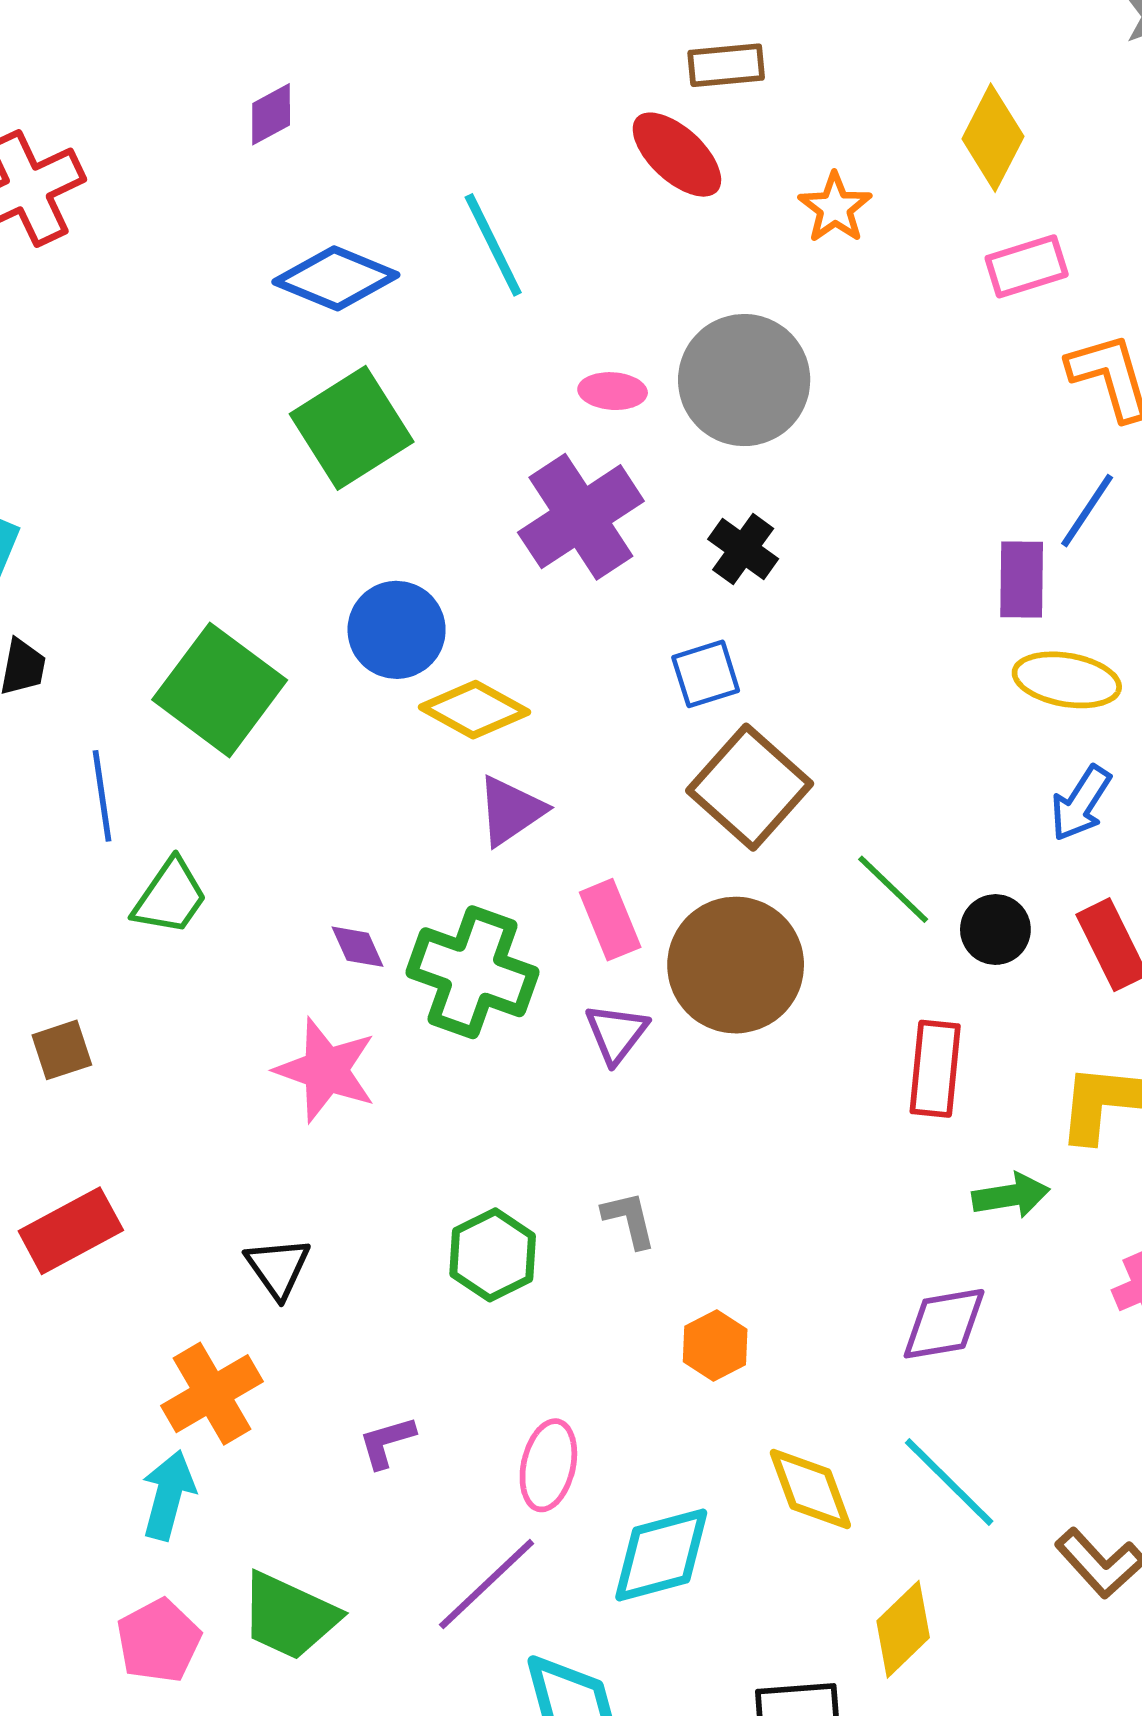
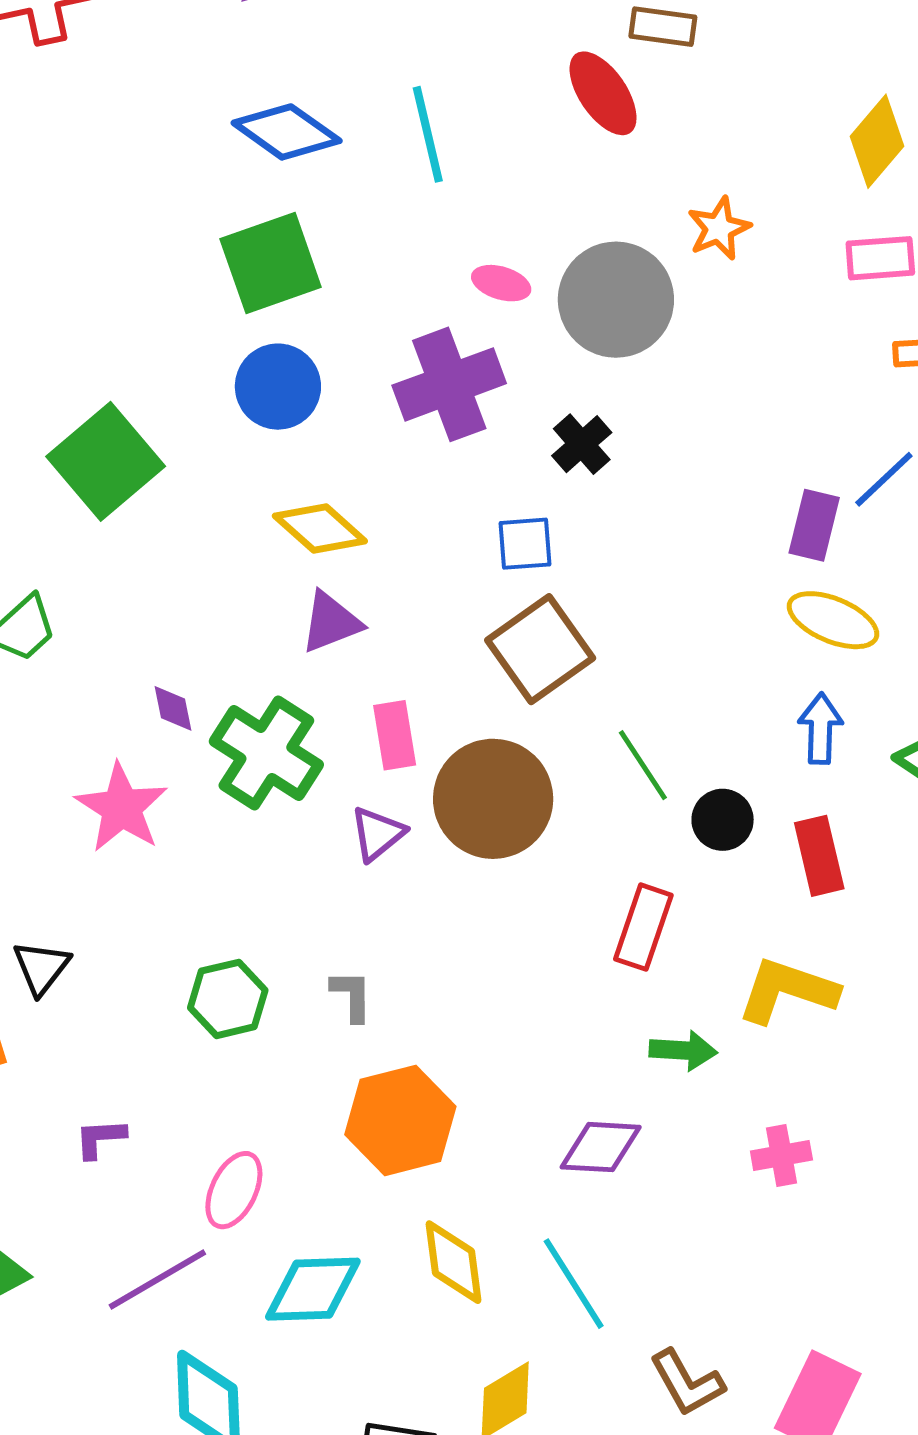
orange star: (835, 208) -> (719, 228), moved
blue circle: (397, 630) -> (278, 387), moved
blue arrow: (1081, 803) -> (820, 729), turned 136
orange hexagon: (715, 1345) -> (400, 1120), size x1.8

